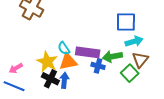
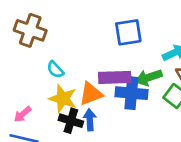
blue square: (126, 22) -> (128, 32), moved
cyan semicircle: (64, 48) -> (55, 70), moved
blue cross: (98, 66) -> (131, 93), size x1.6

